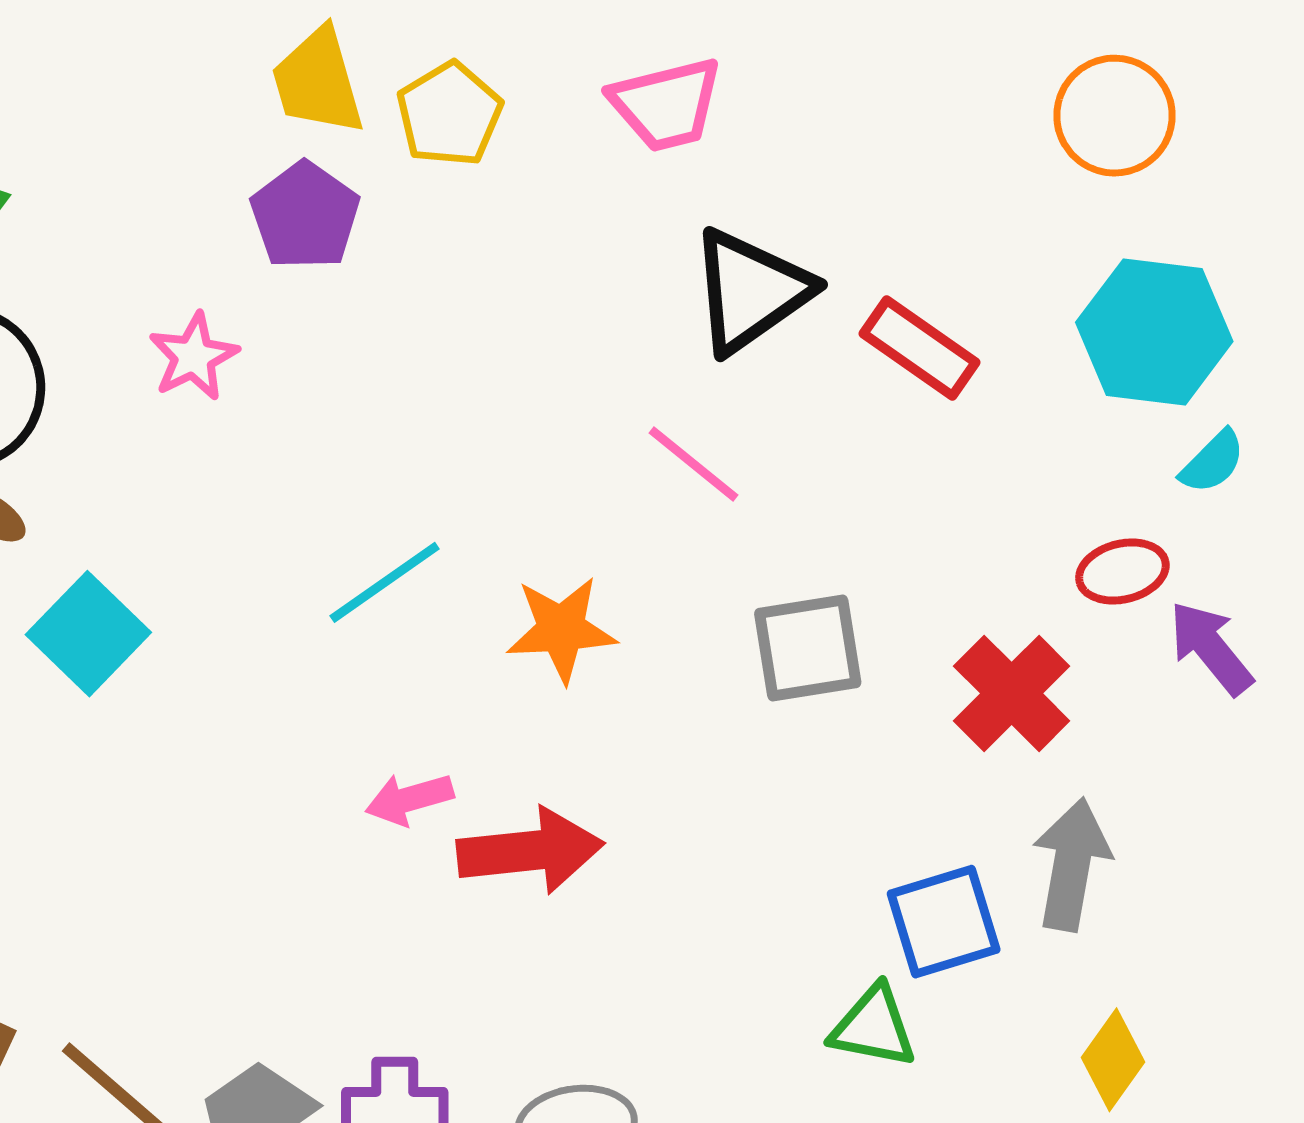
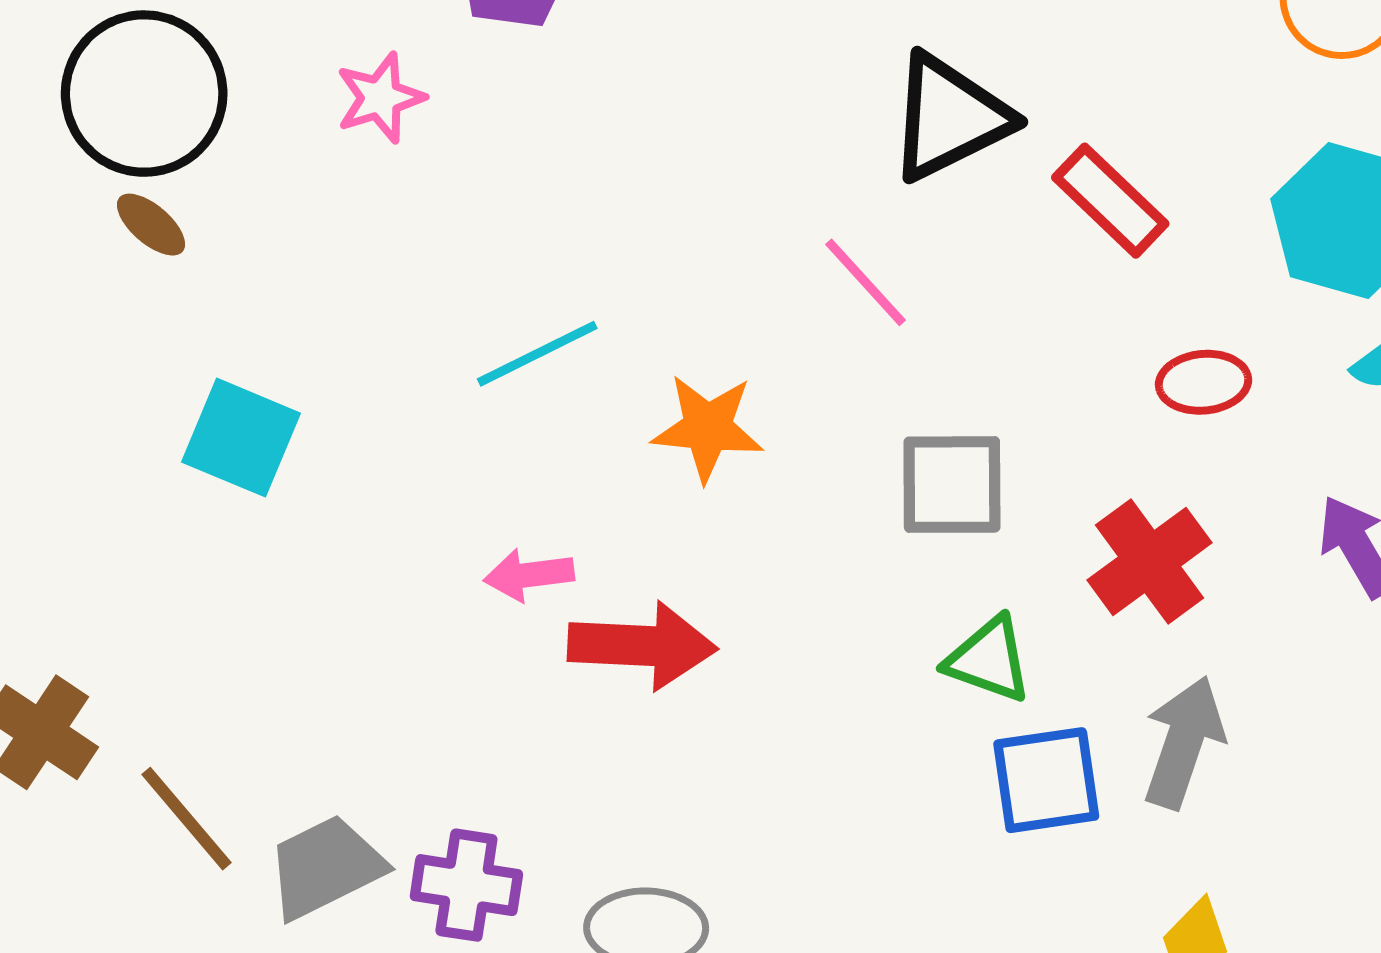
red ellipse: (1122, 572) -> (1204, 382), moved
cyan square: (88, 634) -> (241, 438), moved, turned -30
green triangle: (873, 1027) -> (989, 660), moved

